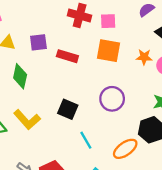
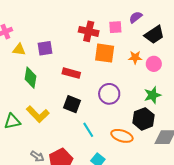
red cross: (80, 16) -> (89, 31), moved
pink square: (108, 21) -> (115, 27), moved
red rectangle: (67, 56) -> (71, 73), moved
orange ellipse: (125, 149) -> (122, 136), turned 55

